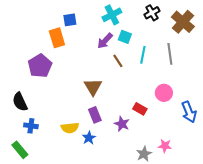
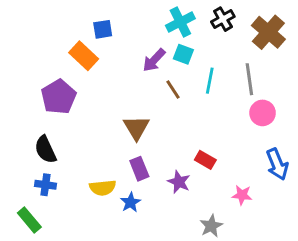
cyan cross: (112, 15) -> (180, 22), moved
orange rectangle: (57, 38) -> (84, 56), turned -30
pink circle: (164, 93) -> (263, 113), moved
black semicircle: (20, 102) -> (45, 150), moved
pink star: (165, 146) -> (242, 195), moved

